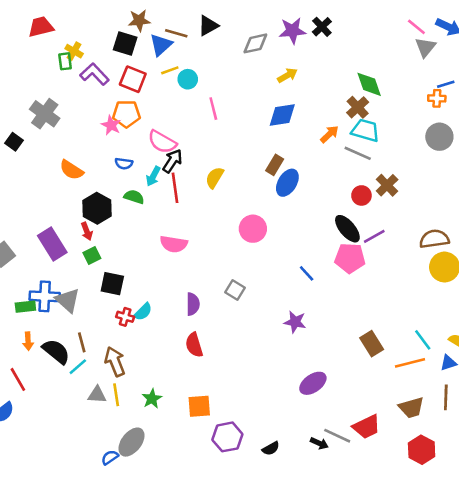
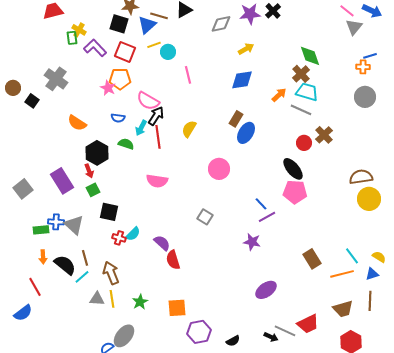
purple line: (374, 236) -> (267, 217), moved
blue cross: (45, 296) -> (56, 222), size x0.7
purple semicircle: (193, 304) -> (162, 243), moved, turned -48

